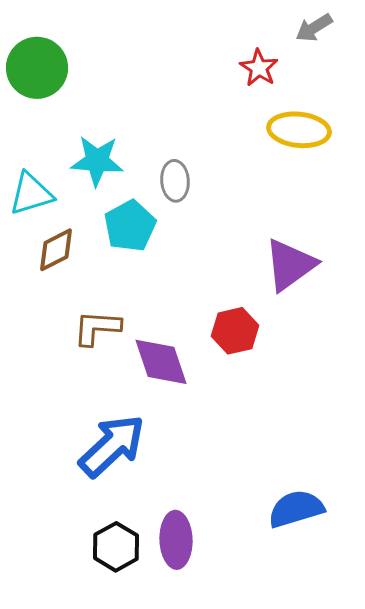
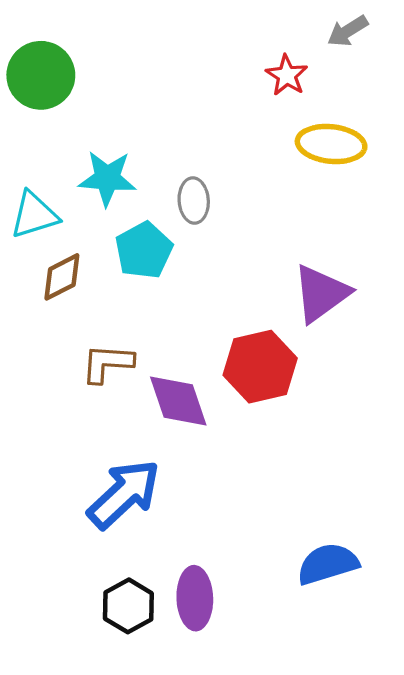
red hexagon: (235, 331) -> (260, 367), size x1.4

